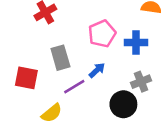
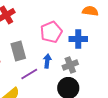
blue arrow: (97, 70) -> (47, 61), turned -40
gray cross: (141, 82) -> (70, 65), moved

